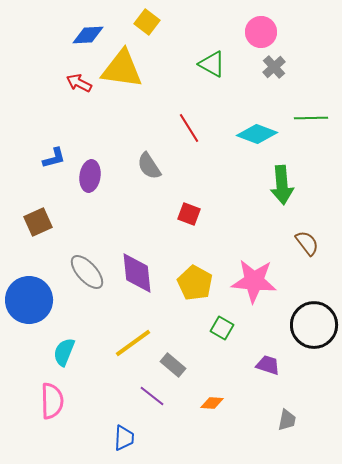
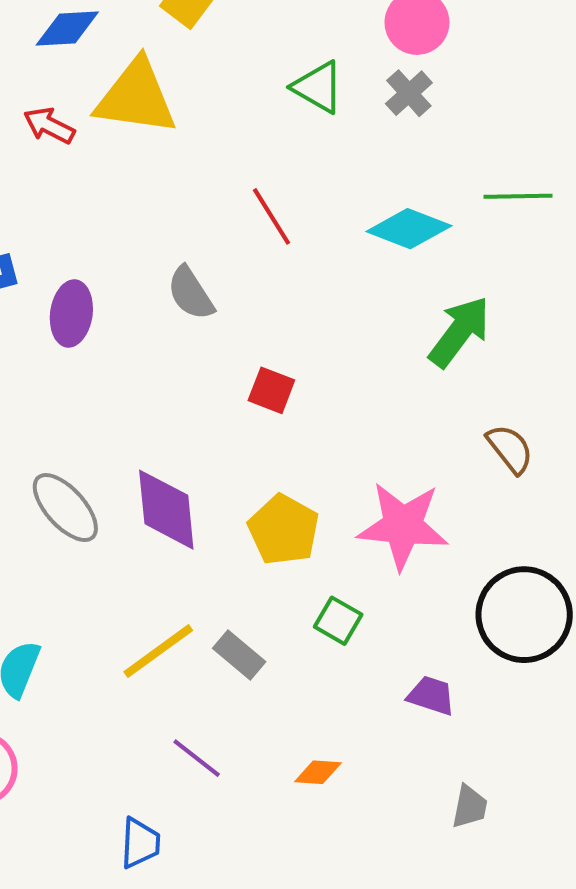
gray cross: (274, 67) -> (409, 93), moved
green arrow: (282, 185) -> (459, 332), turned -138
gray rectangle: (173, 365) -> (239, 655), moved

